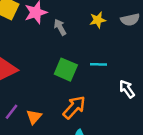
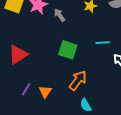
cyan line: (98, 64) -> (103, 43), moved

